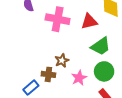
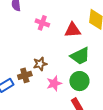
pink cross: (58, 19) -> (42, 23), size x0.6
brown cross: (48, 74) -> (25, 75), turned -32

